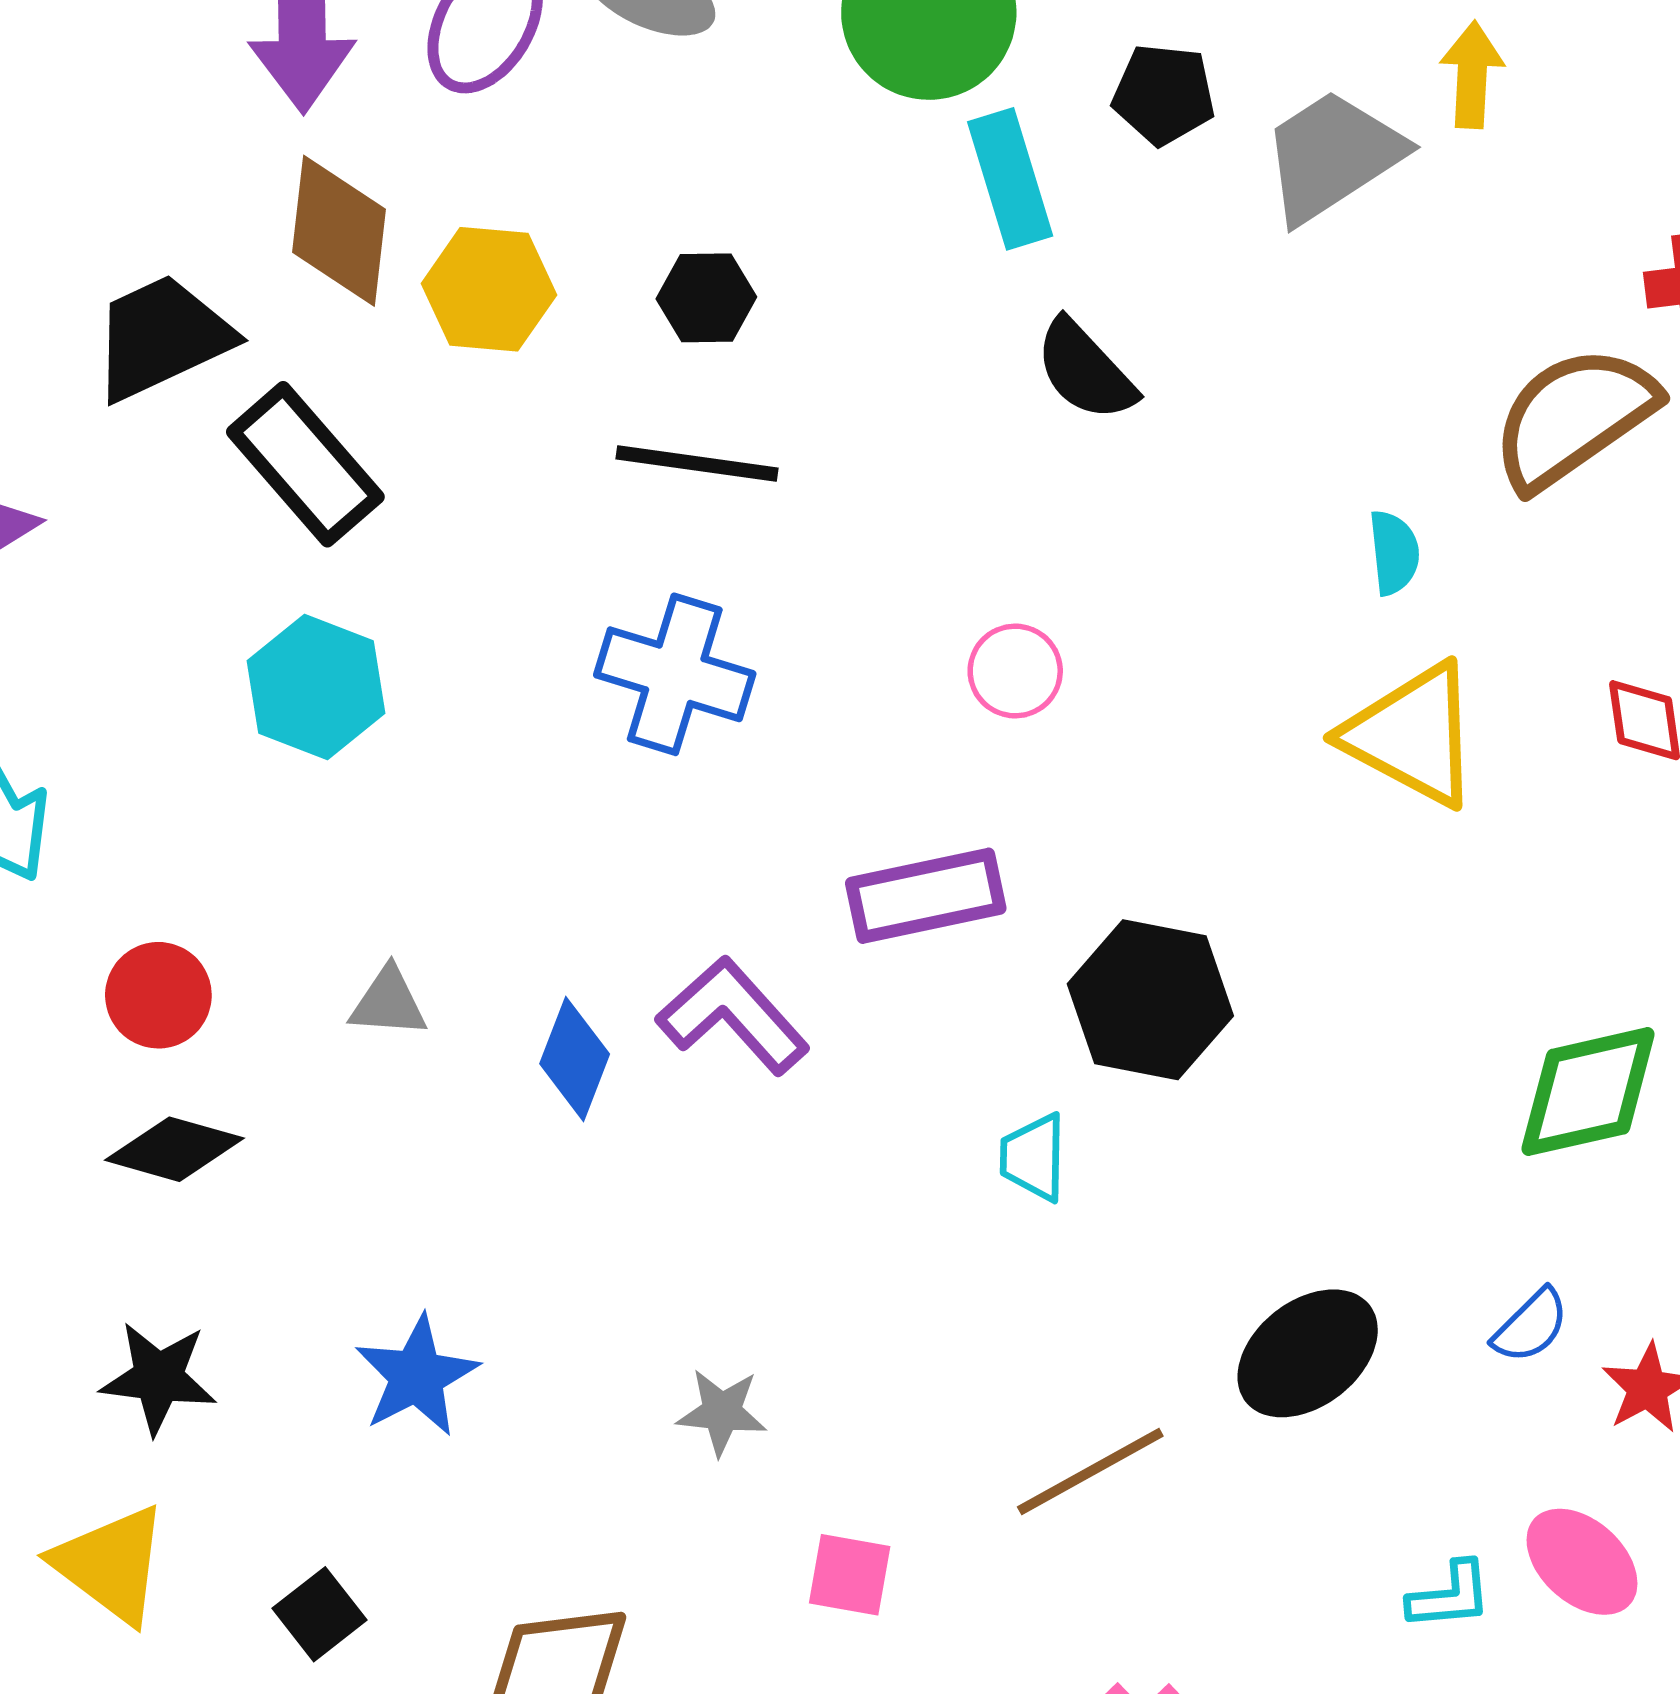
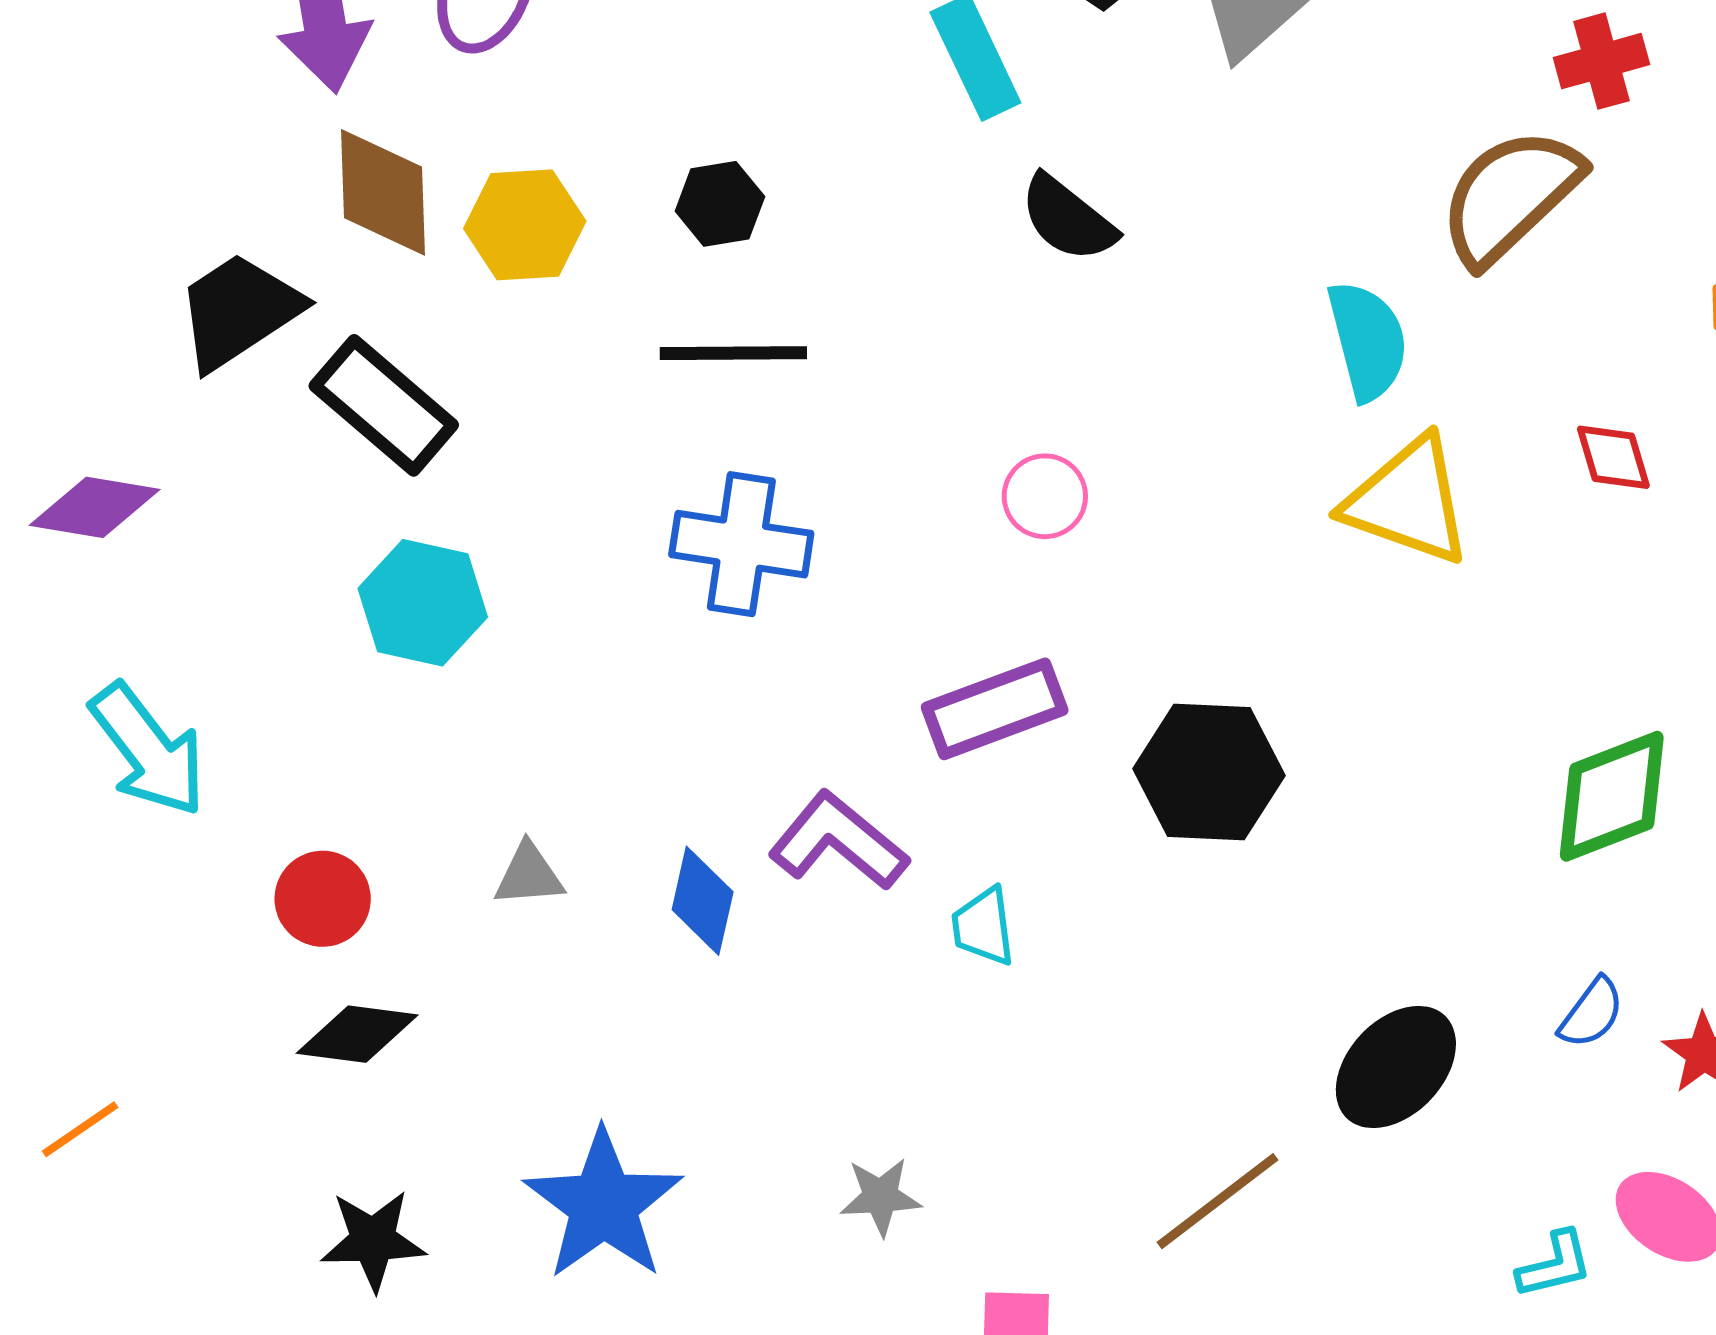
cyan semicircle: (1394, 553) -> (1368, 341), size x1.6
cyan trapezoid: (1034, 1157) -> (983, 927), moved
blue star: (417, 1376) -> (603, 1205), size x1.4

